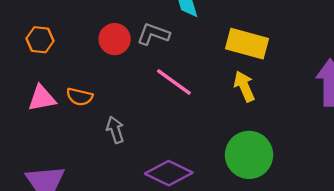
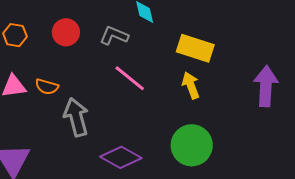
red circle: (115, 39) -> (66, 32), moved
gray arrow: (115, 130) -> (76, 117), size x1.6

